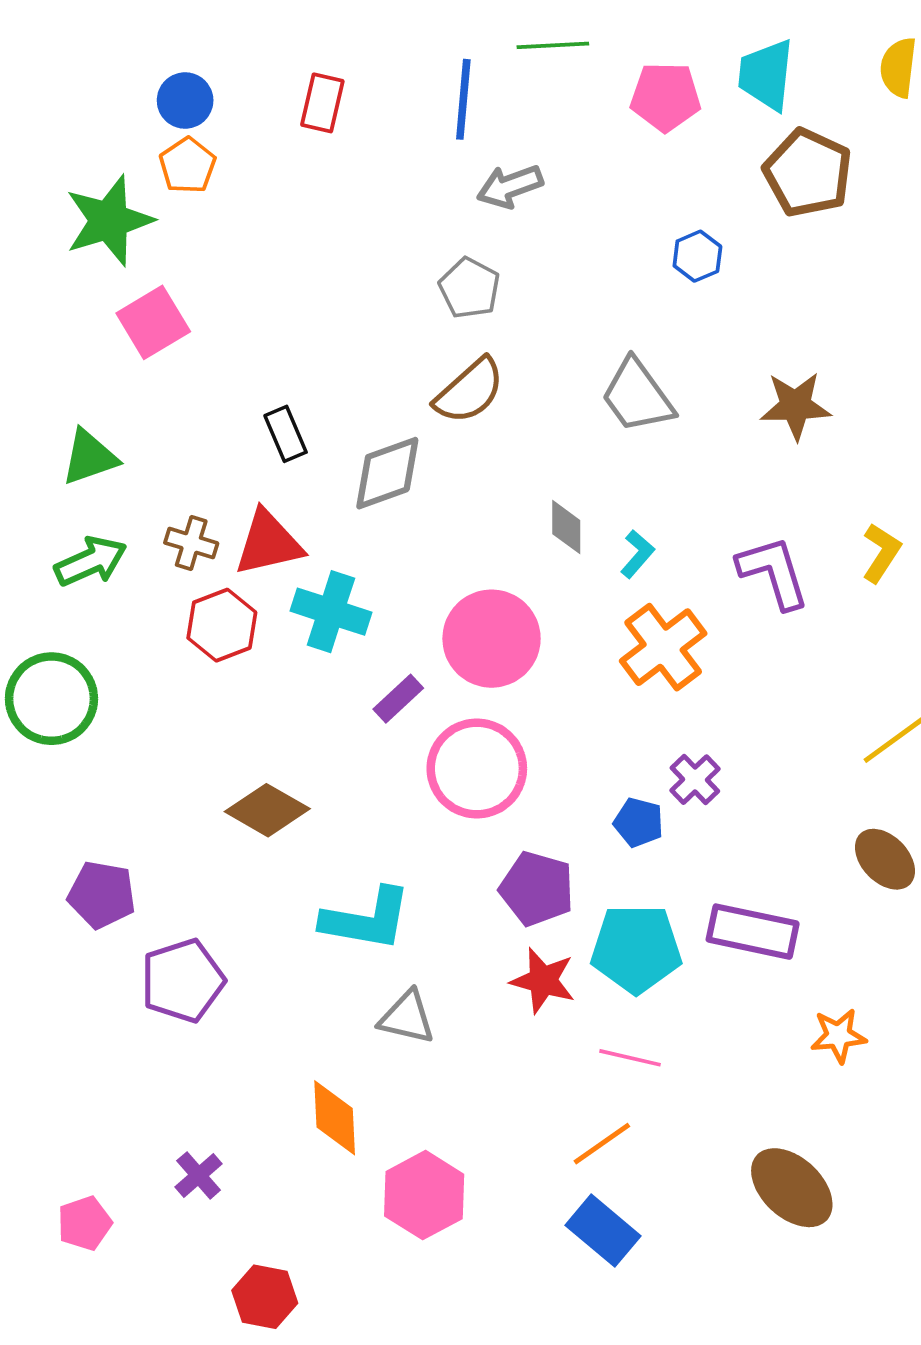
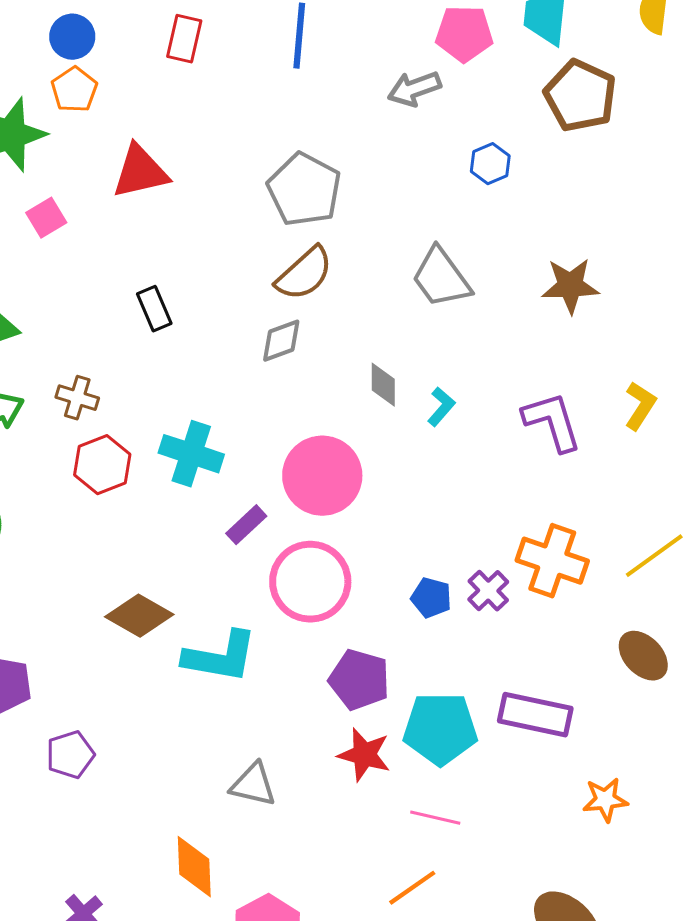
gray arrow: (510, 186) -> (414, 89), moved
gray pentagon: (469, 288) -> (304, 190), size x1.5
pink square: (153, 322) -> (46, 218), size x0.7
gray diamond: (387, 473) -> (281, 341), moved, size x0.7
red triangle: (268, 543) -> (140, 172), moved
orange cross: (663, 647) -> (552, 561), moved, turned -34
blue pentagon: (639, 822) -> (431, 598), moved
cyan L-shape: (366, 919) -> (220, 657), moved
purple pentagon: (183, 981) -> (70, 755), size x0.7

